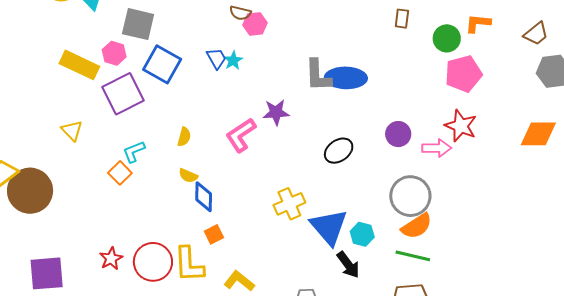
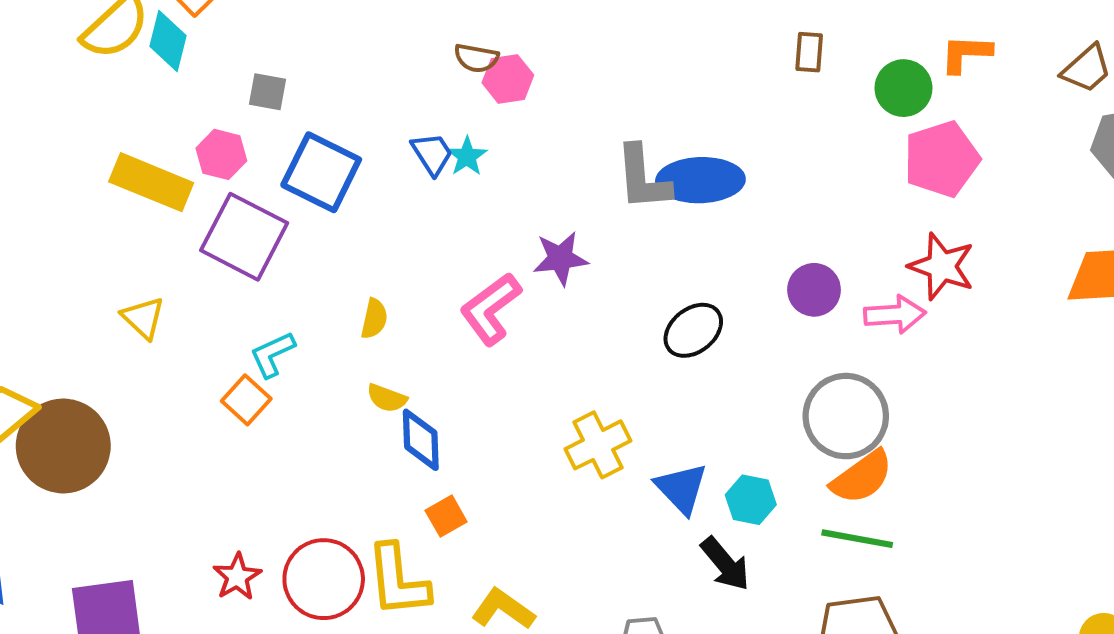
gray square: (138, 24) -> (267, 92), size x0.6
purple square: (123, 94) -> (244, 237), turned -33
blue triangle: (329, 227) -> (681, 488), size x0.7

